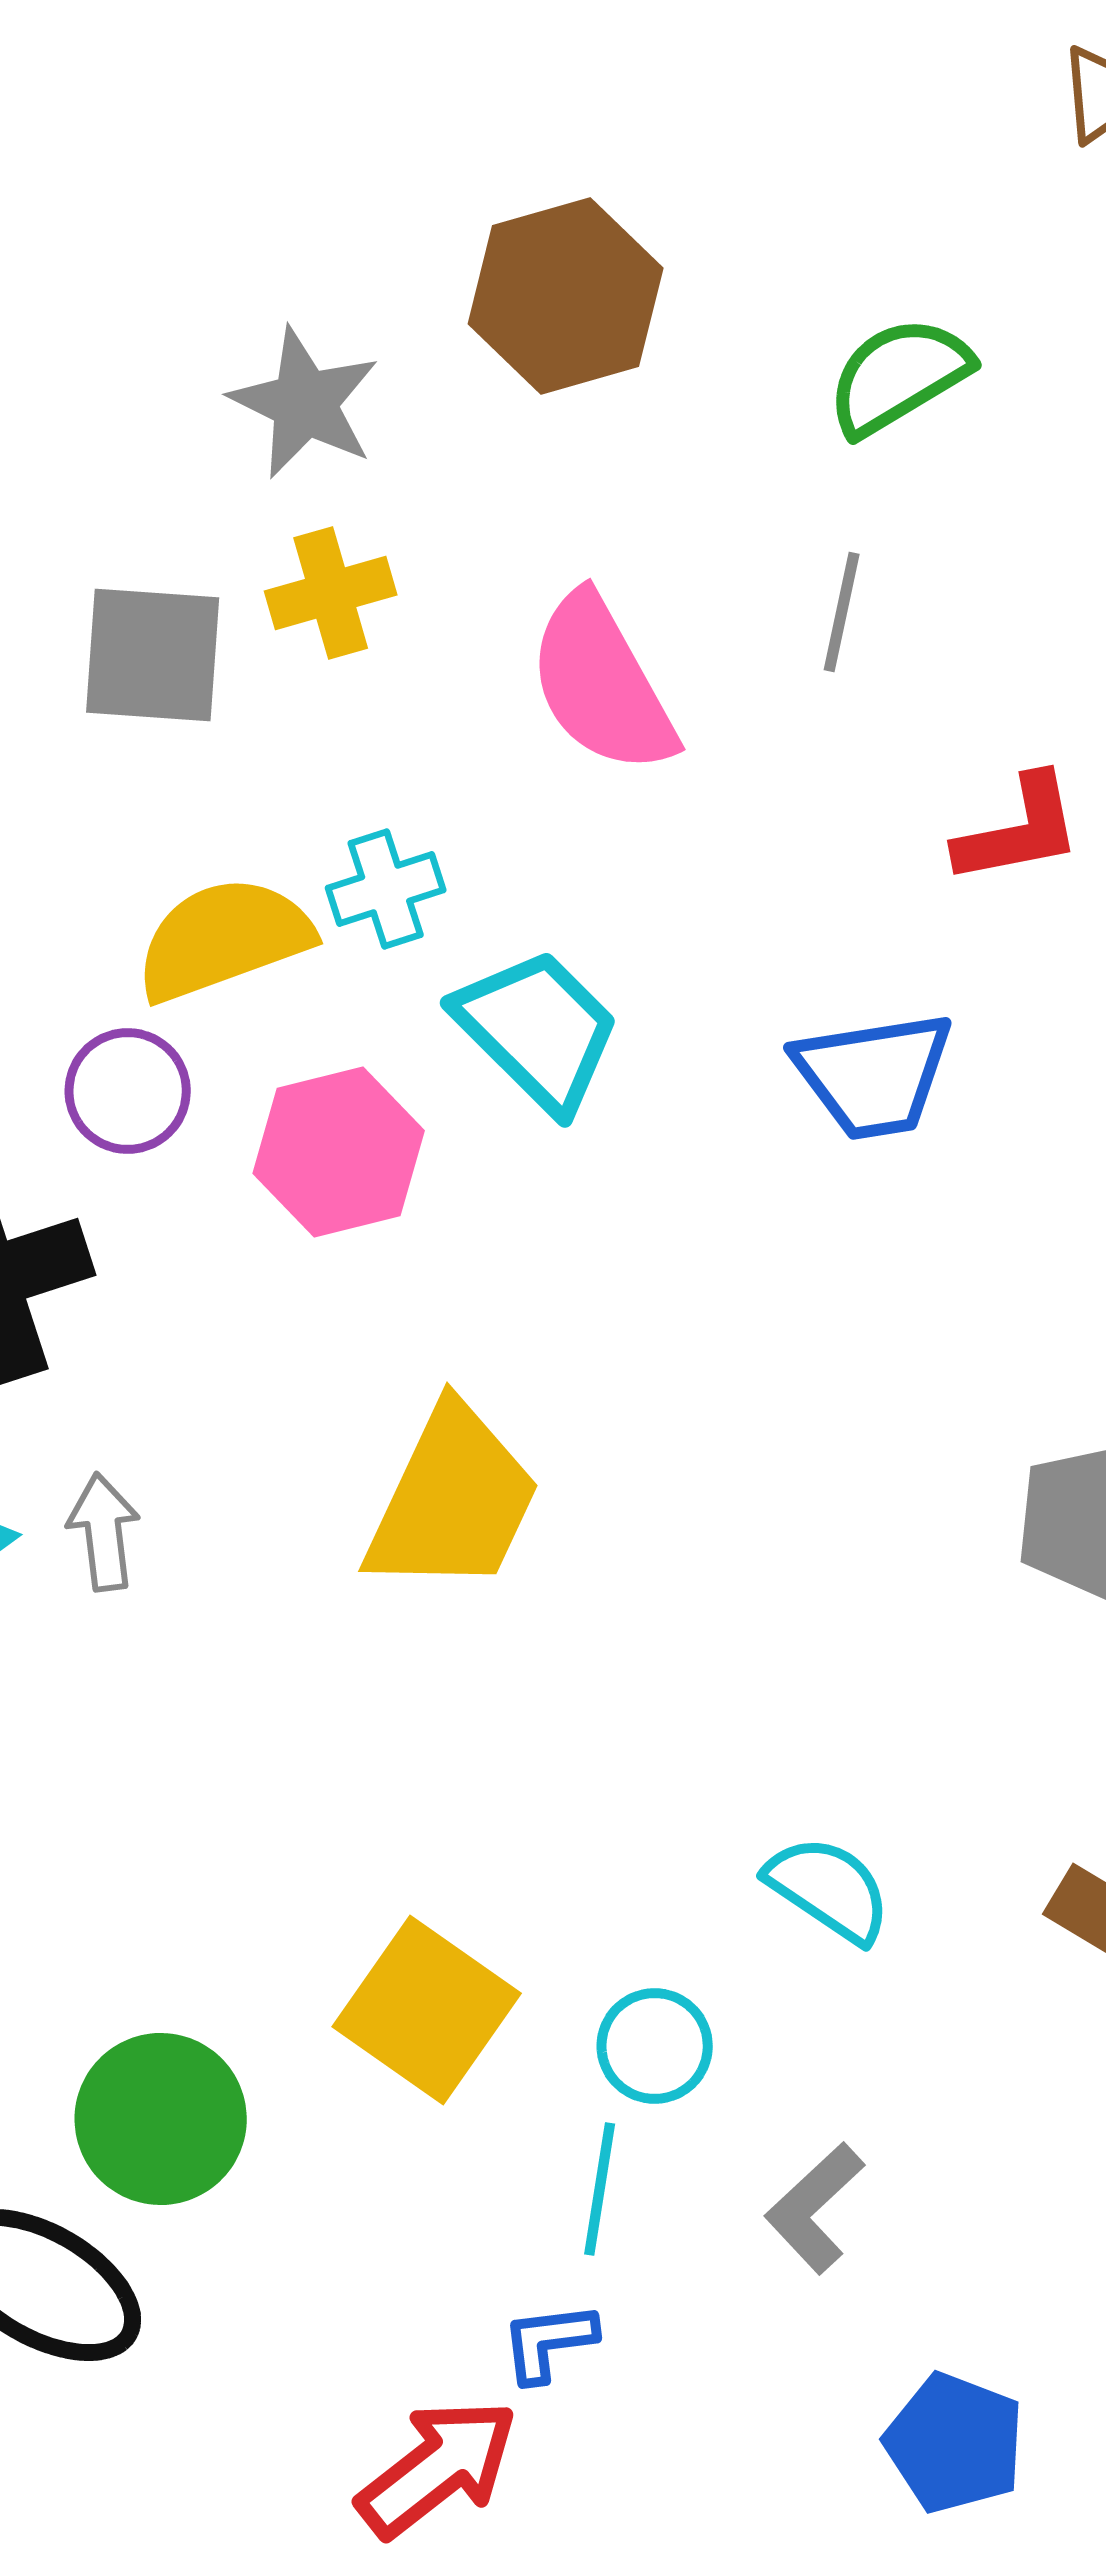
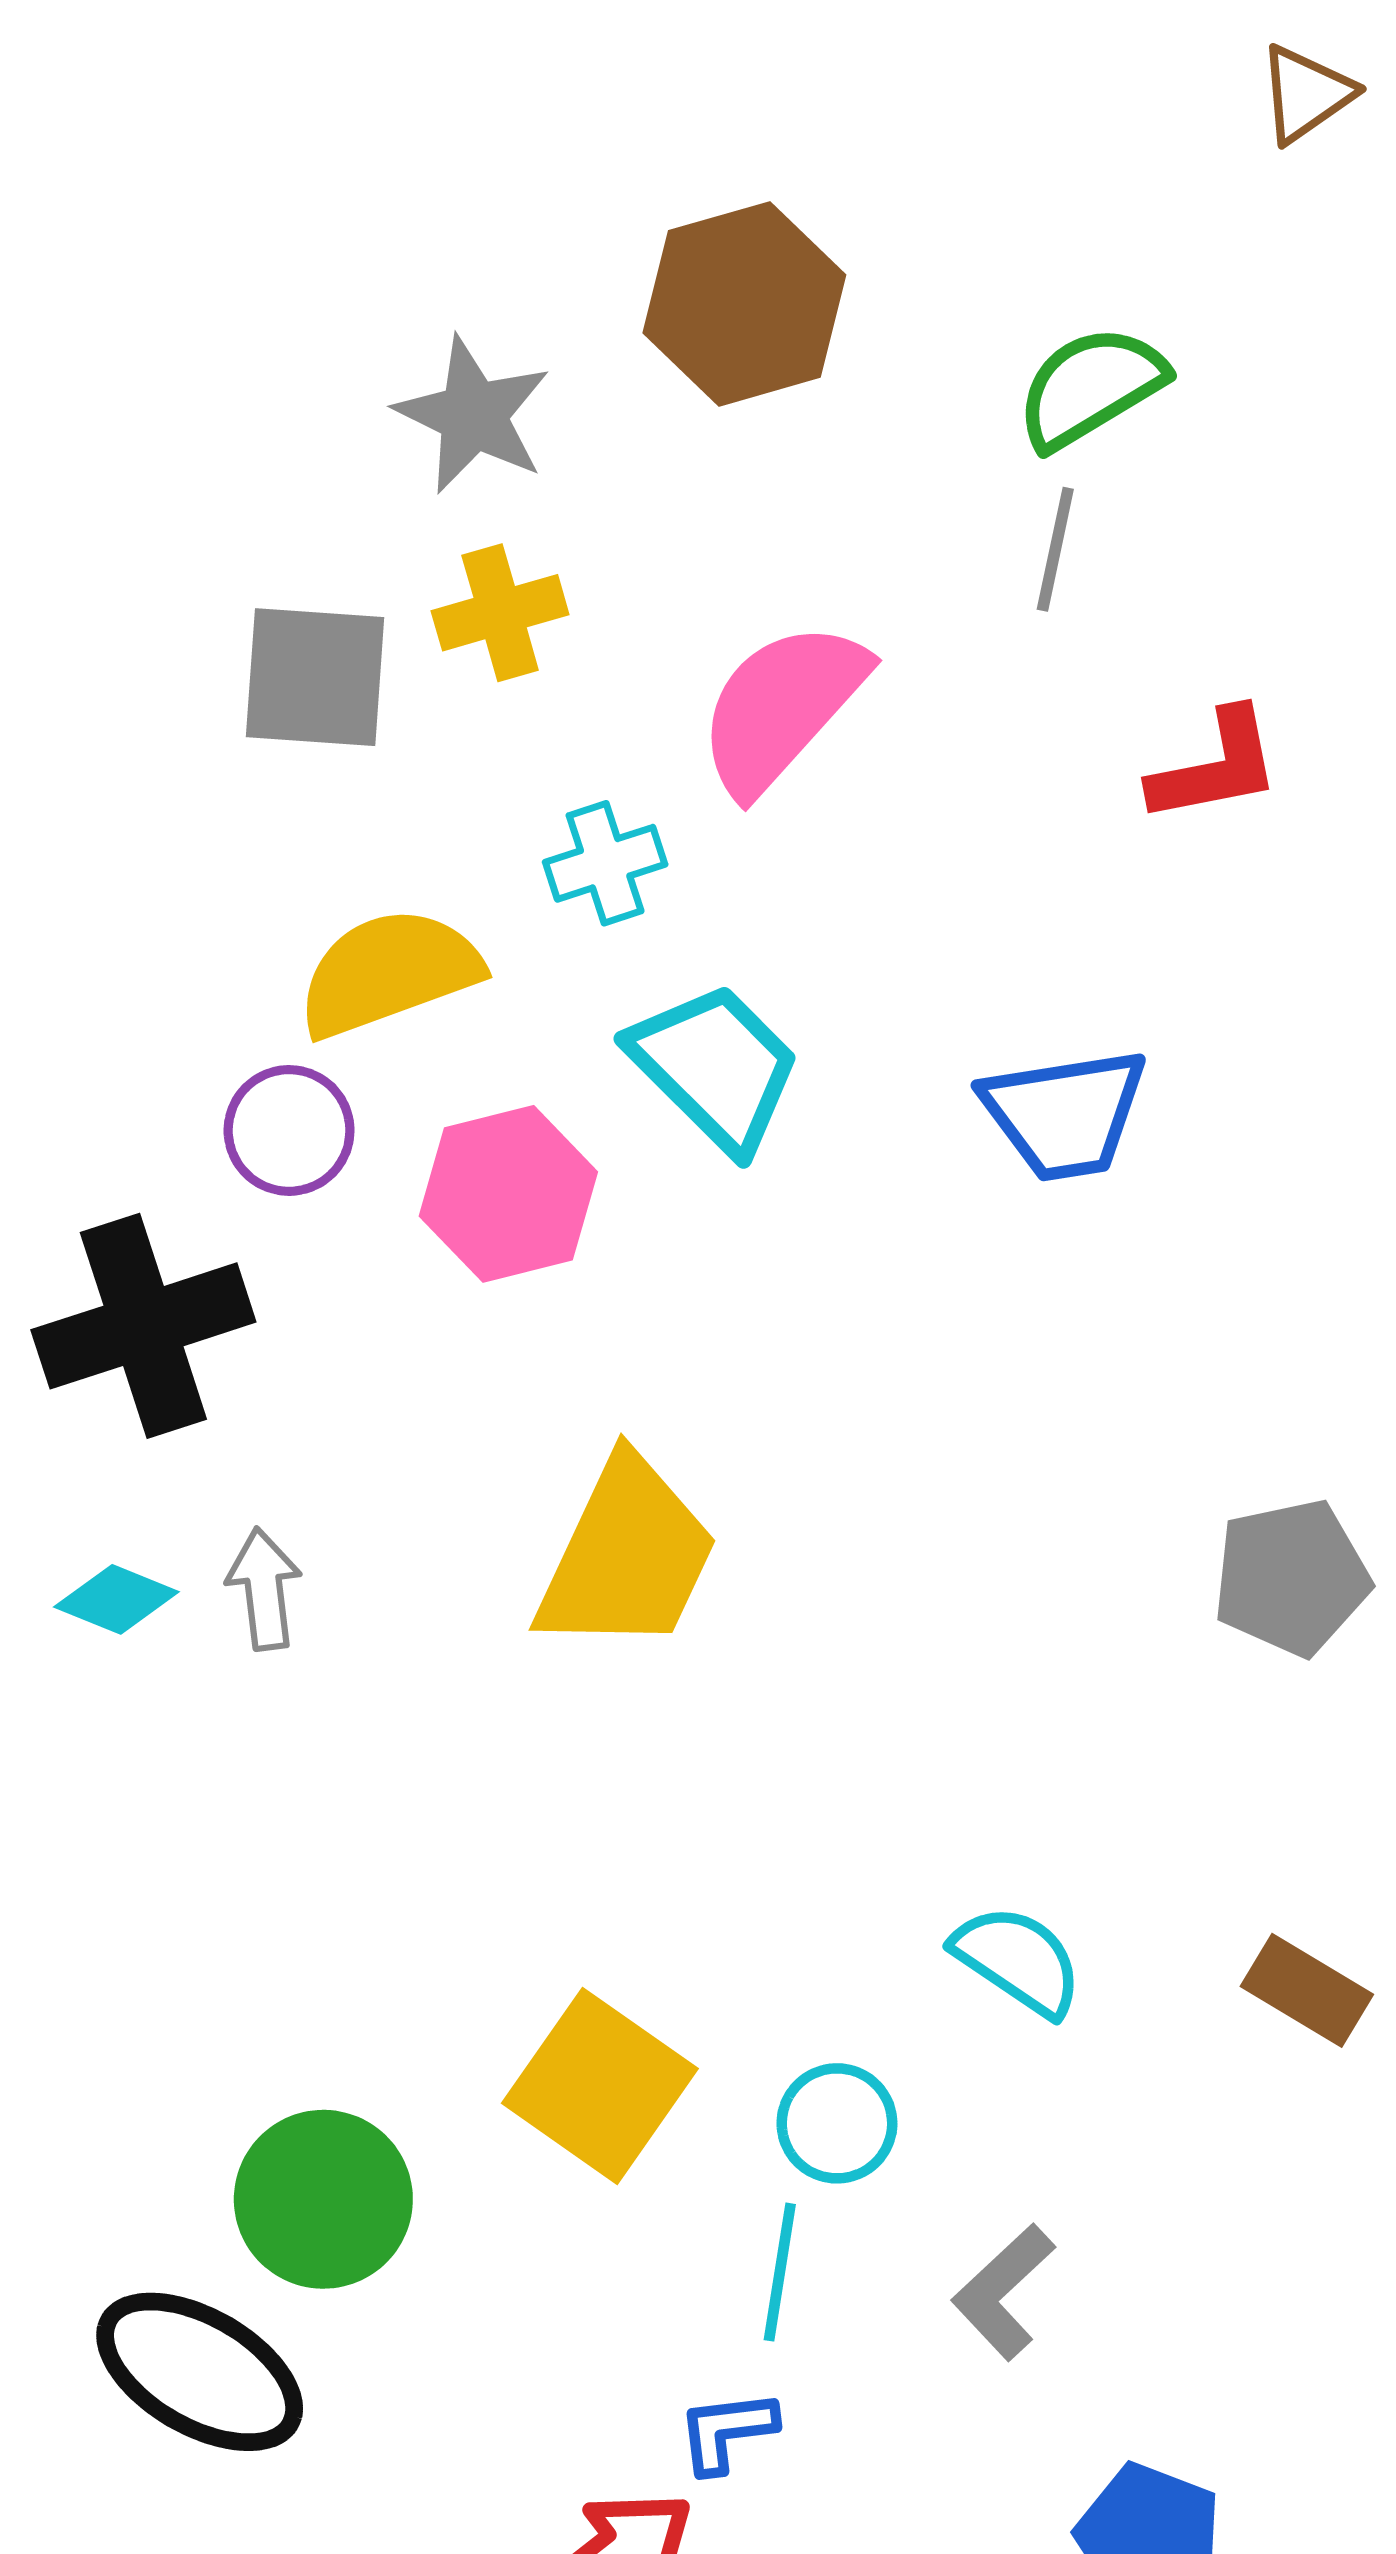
gray line: (842, 612) -> (1055, 549), moved
pink semicircle: (602, 684) -> (782, 707), turned 71
red L-shape: (1019, 830) -> (1215, 767), moved
cyan cross: (386, 889) -> (605, 863), moved

